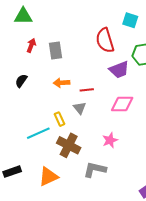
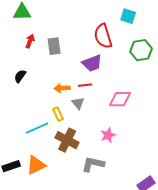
purple trapezoid: (119, 70) -> (92, 63), moved
orange arrow: (62, 83) -> (62, 88), moved
orange triangle: (48, 177) -> (36, 165), moved

